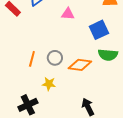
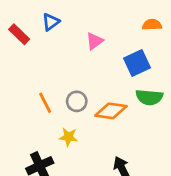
pink triangle: (68, 14) -> (94, 41), turned -40
orange line: (32, 59) -> (45, 103), turned -42

